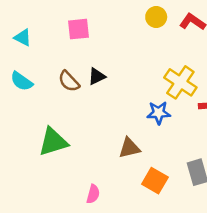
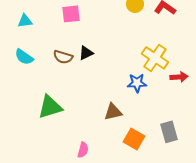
cyan triangle: (23, 38) -> (25, 21), turned -35
brown semicircle: (69, 81) -> (63, 57), turned -30

